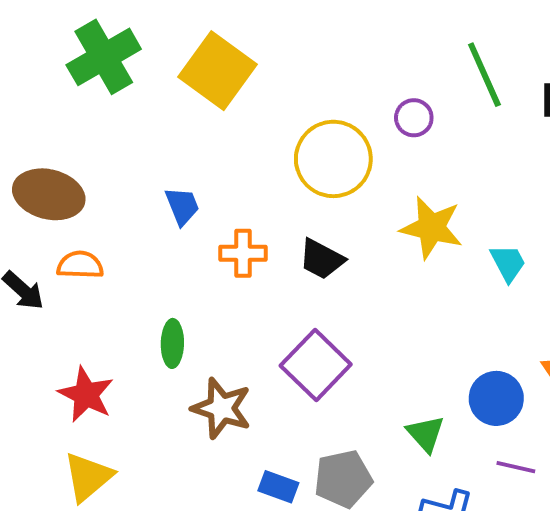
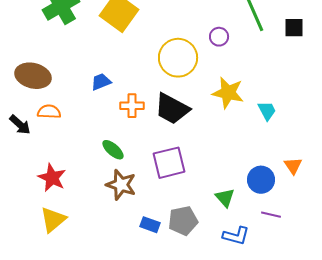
blue trapezoid: (182, 206) -> (101, 82), turned -90
black trapezoid: (322, 259) -> (172, 109), size x1.5
green ellipse: (172, 343) -> (113, 150), moved, turned -50
purple square: (316, 365) -> (169, 163), turned 32

